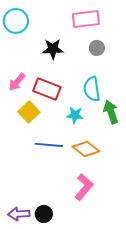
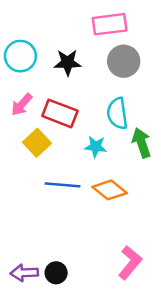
cyan circle: (16, 21) -> (20, 56), moved
gray circle: (97, 48) -> (124, 61), size x1.6
pink L-shape: (84, 187) -> (130, 263), moved

